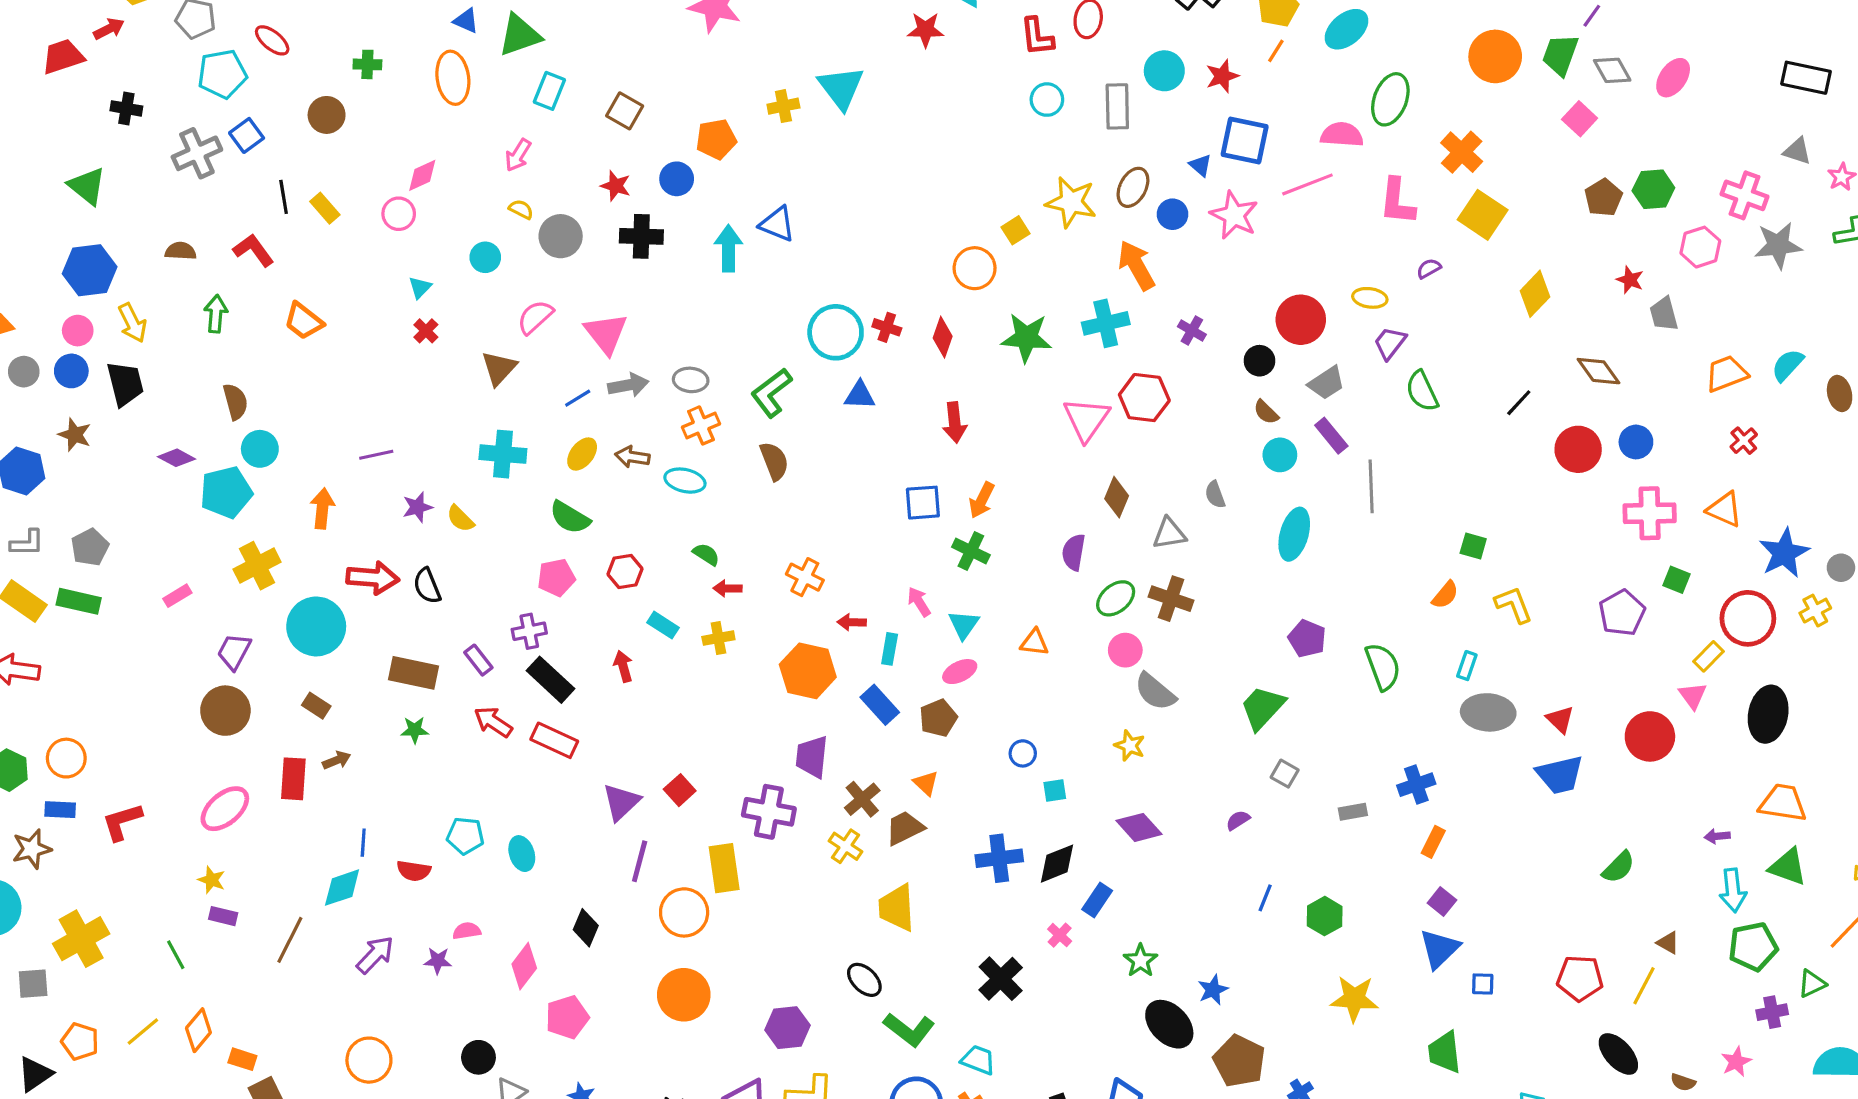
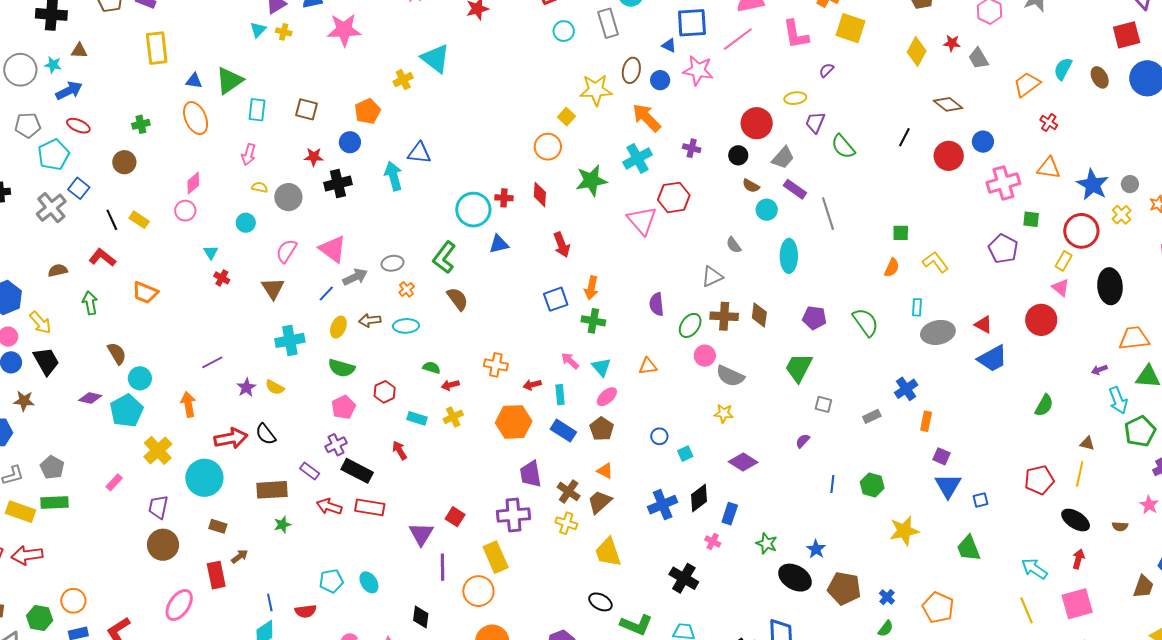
yellow diamond: (1535, 294) -> (917, 51), moved
orange cross: (701, 425) -> (407, 289), size x0.7
brown diamond: (1117, 497) -> (759, 315), moved

